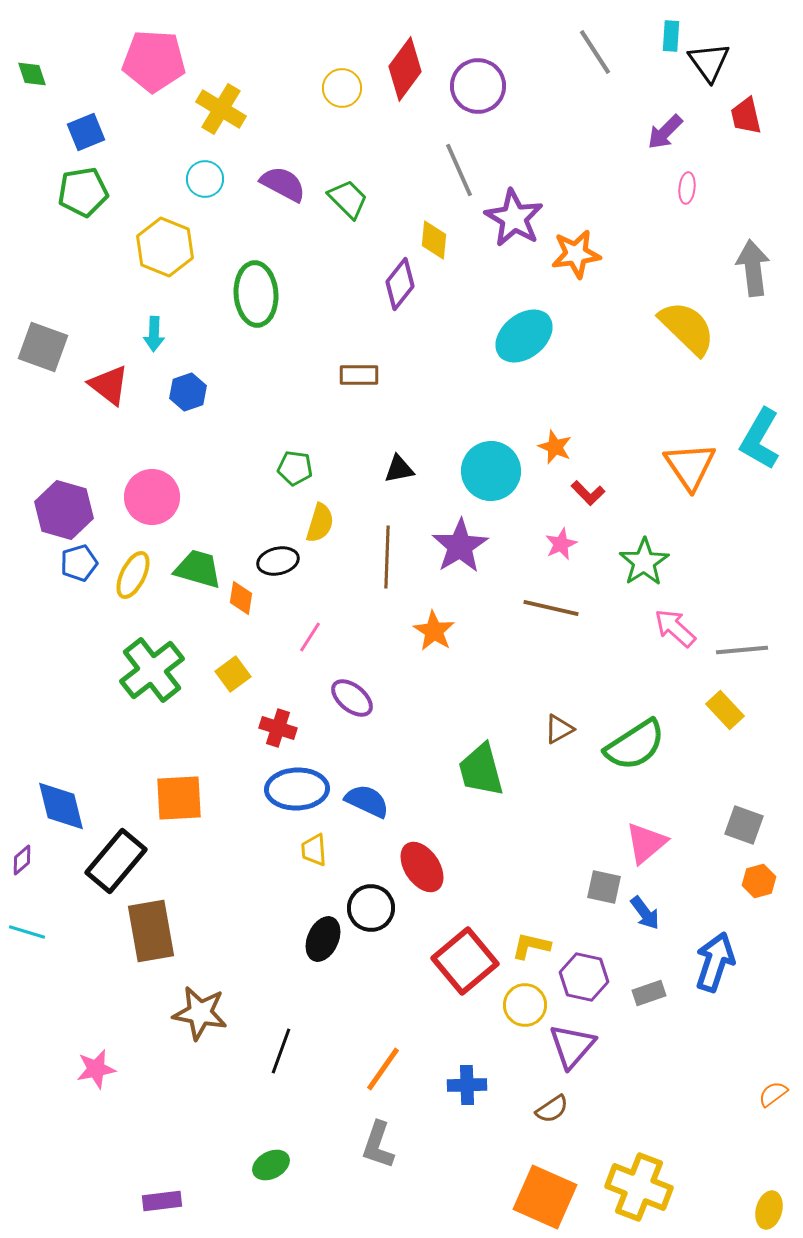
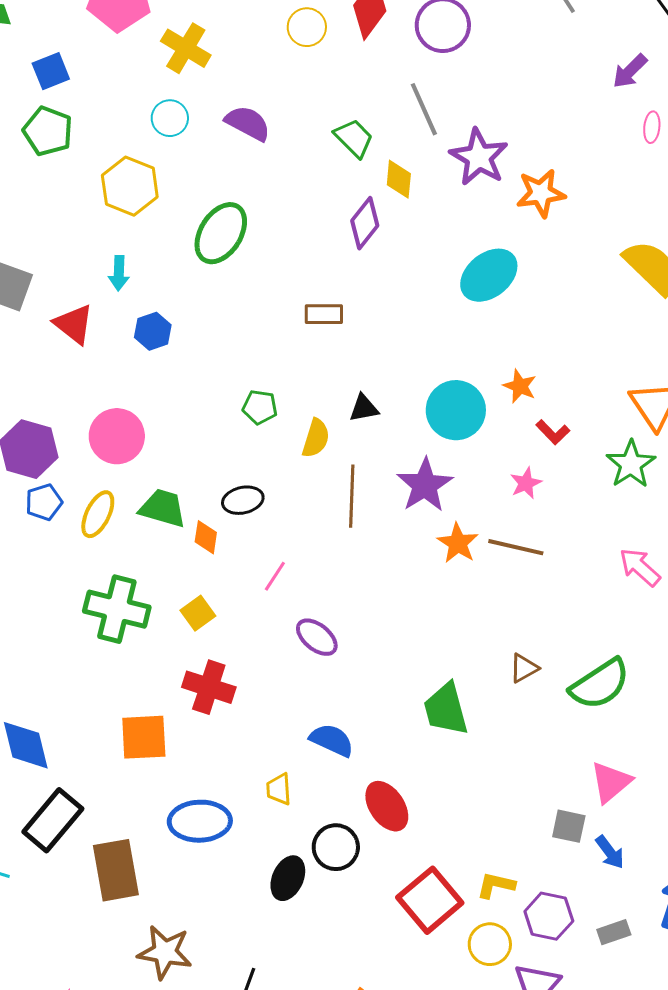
green pentagon: (83, 192) -> (48, 131), turned 30
green trapezoid: (348, 199) -> (354, 138), moved
green ellipse: (256, 294) -> (221, 233), turned 36
yellow semicircle: (320, 523) -> (316, 438), moved
green star: (644, 562) -> (631, 464), moved
orange star: (434, 631) -> (458, 543), moved
green cross: (152, 670) -> (117, 609), turned -38
red cross: (278, 728) -> (209, 687), moved, size x1.4
blue ellipse: (297, 789) -> (200, 821), moved
black rectangle: (116, 861) -> (53, 820), moved

